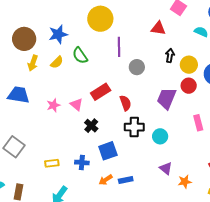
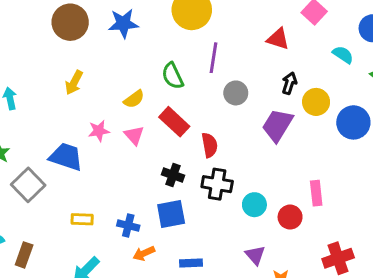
green semicircle: (80, 56) -> (173, 76), moved
yellow semicircle: (57, 62) -> (134, 99), moved
yellow arrow: (33, 63) -> (74, 83), moved
red circle: (189, 86) -> (290, 217), moved
red rectangle: (101, 92) -> (174, 122), turned 66
blue trapezoid: (19, 95) -> (66, 157), moved
purple trapezoid: (167, 98) -> (277, 125), moved
black cross: (91, 126) -> (173, 175), moved, turned -32
orange arrow: (106, 180) -> (144, 253), moved

